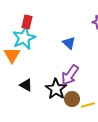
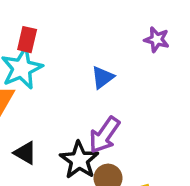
blue triangle: (69, 43) -> (103, 77), turned 40

